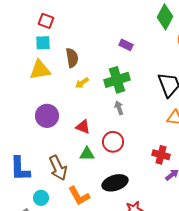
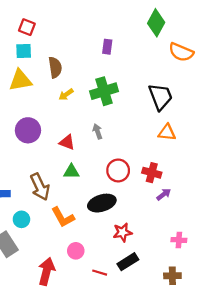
purple rectangle: (126, 45) -> (107, 47), moved, turned 72
gray arrow: (119, 108) -> (97, 131), moved
red circle: (113, 142) -> (118, 170), moved

